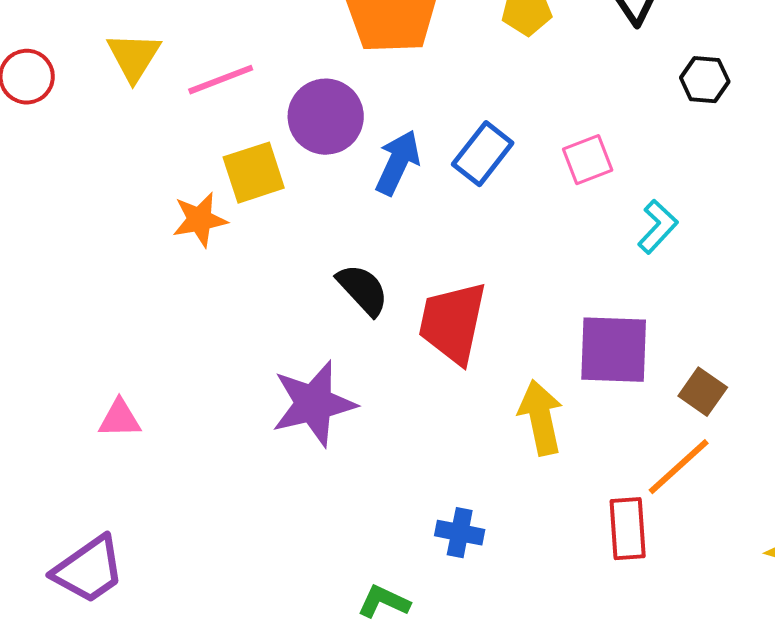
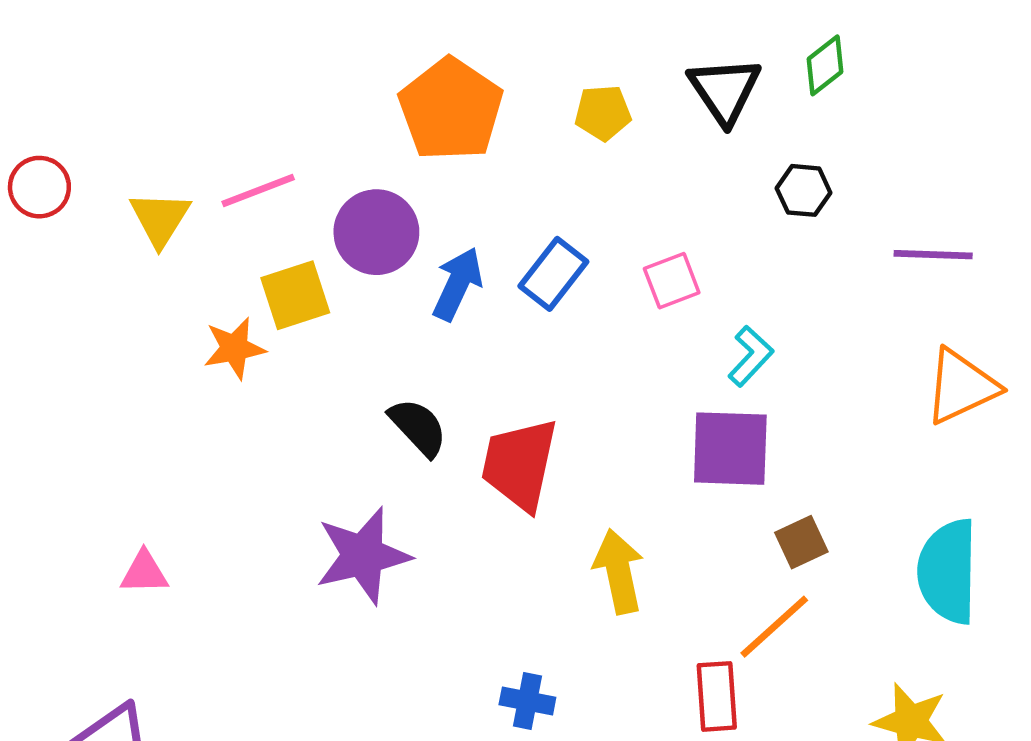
yellow triangle: (134, 57) -> (160, 219), moved
purple square: (614, 350) -> (730, 449), moved
brown square: (703, 392) -> (801, 542), turned 30

